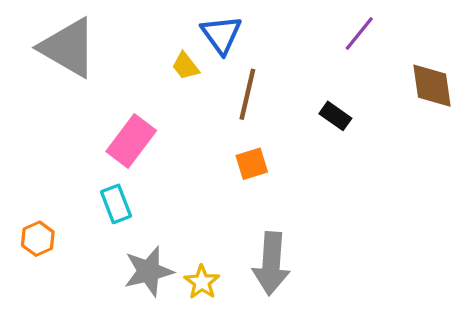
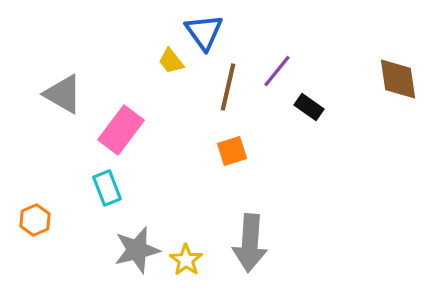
purple line: (359, 33) -> (277, 71), moved
gray triangle: (68, 48) -> (63, 94), moved, size x0.7

